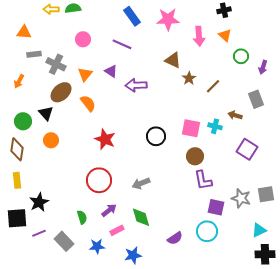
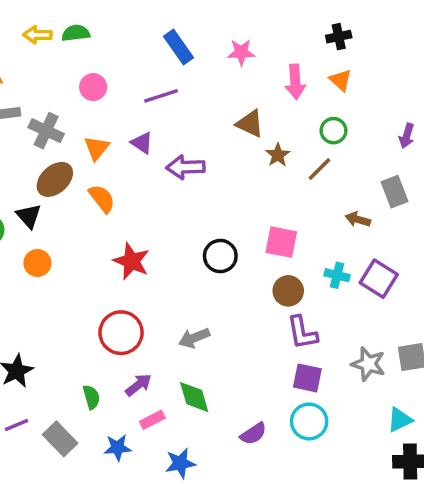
pink star: (168, 19) -> (241, 52), size x0.7
purple line: (122, 44) -> (161, 96), turned -42
green circle: (241, 56) -> (333, 131), moved
cyan cross: (215, 126) -> (337, 275), moved
purple square: (216, 207) -> (307, 378), moved

